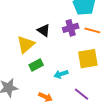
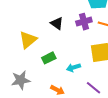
yellow triangle: (26, 44) -> (28, 40), moved

